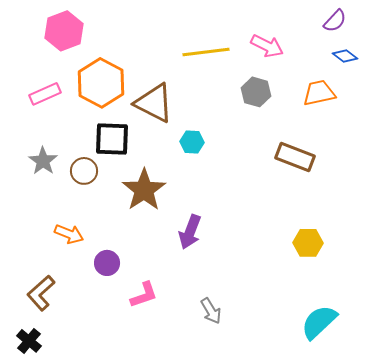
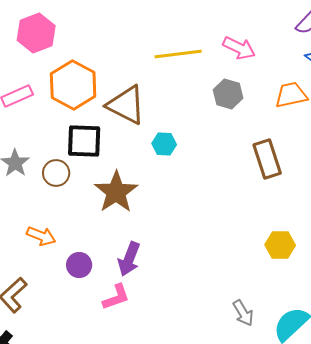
brown rectangle: (295, 157) -> (267, 159), turned 51
purple arrow: (190, 232) -> (129, 259), moved
gray arrow: (211, 311) -> (243, 313), moved

